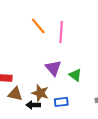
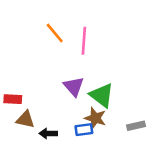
green triangle: (75, 75) -> (102, 95), size x1.5
brown star: (40, 93) -> (95, 118), moved

